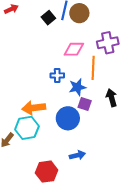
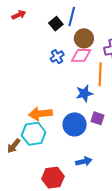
brown circle: (79, 13) -> (84, 38), moved
blue cross: (57, 75) -> (57, 57), moved, turned -32
purple square: (85, 104) -> (97, 118), moved

